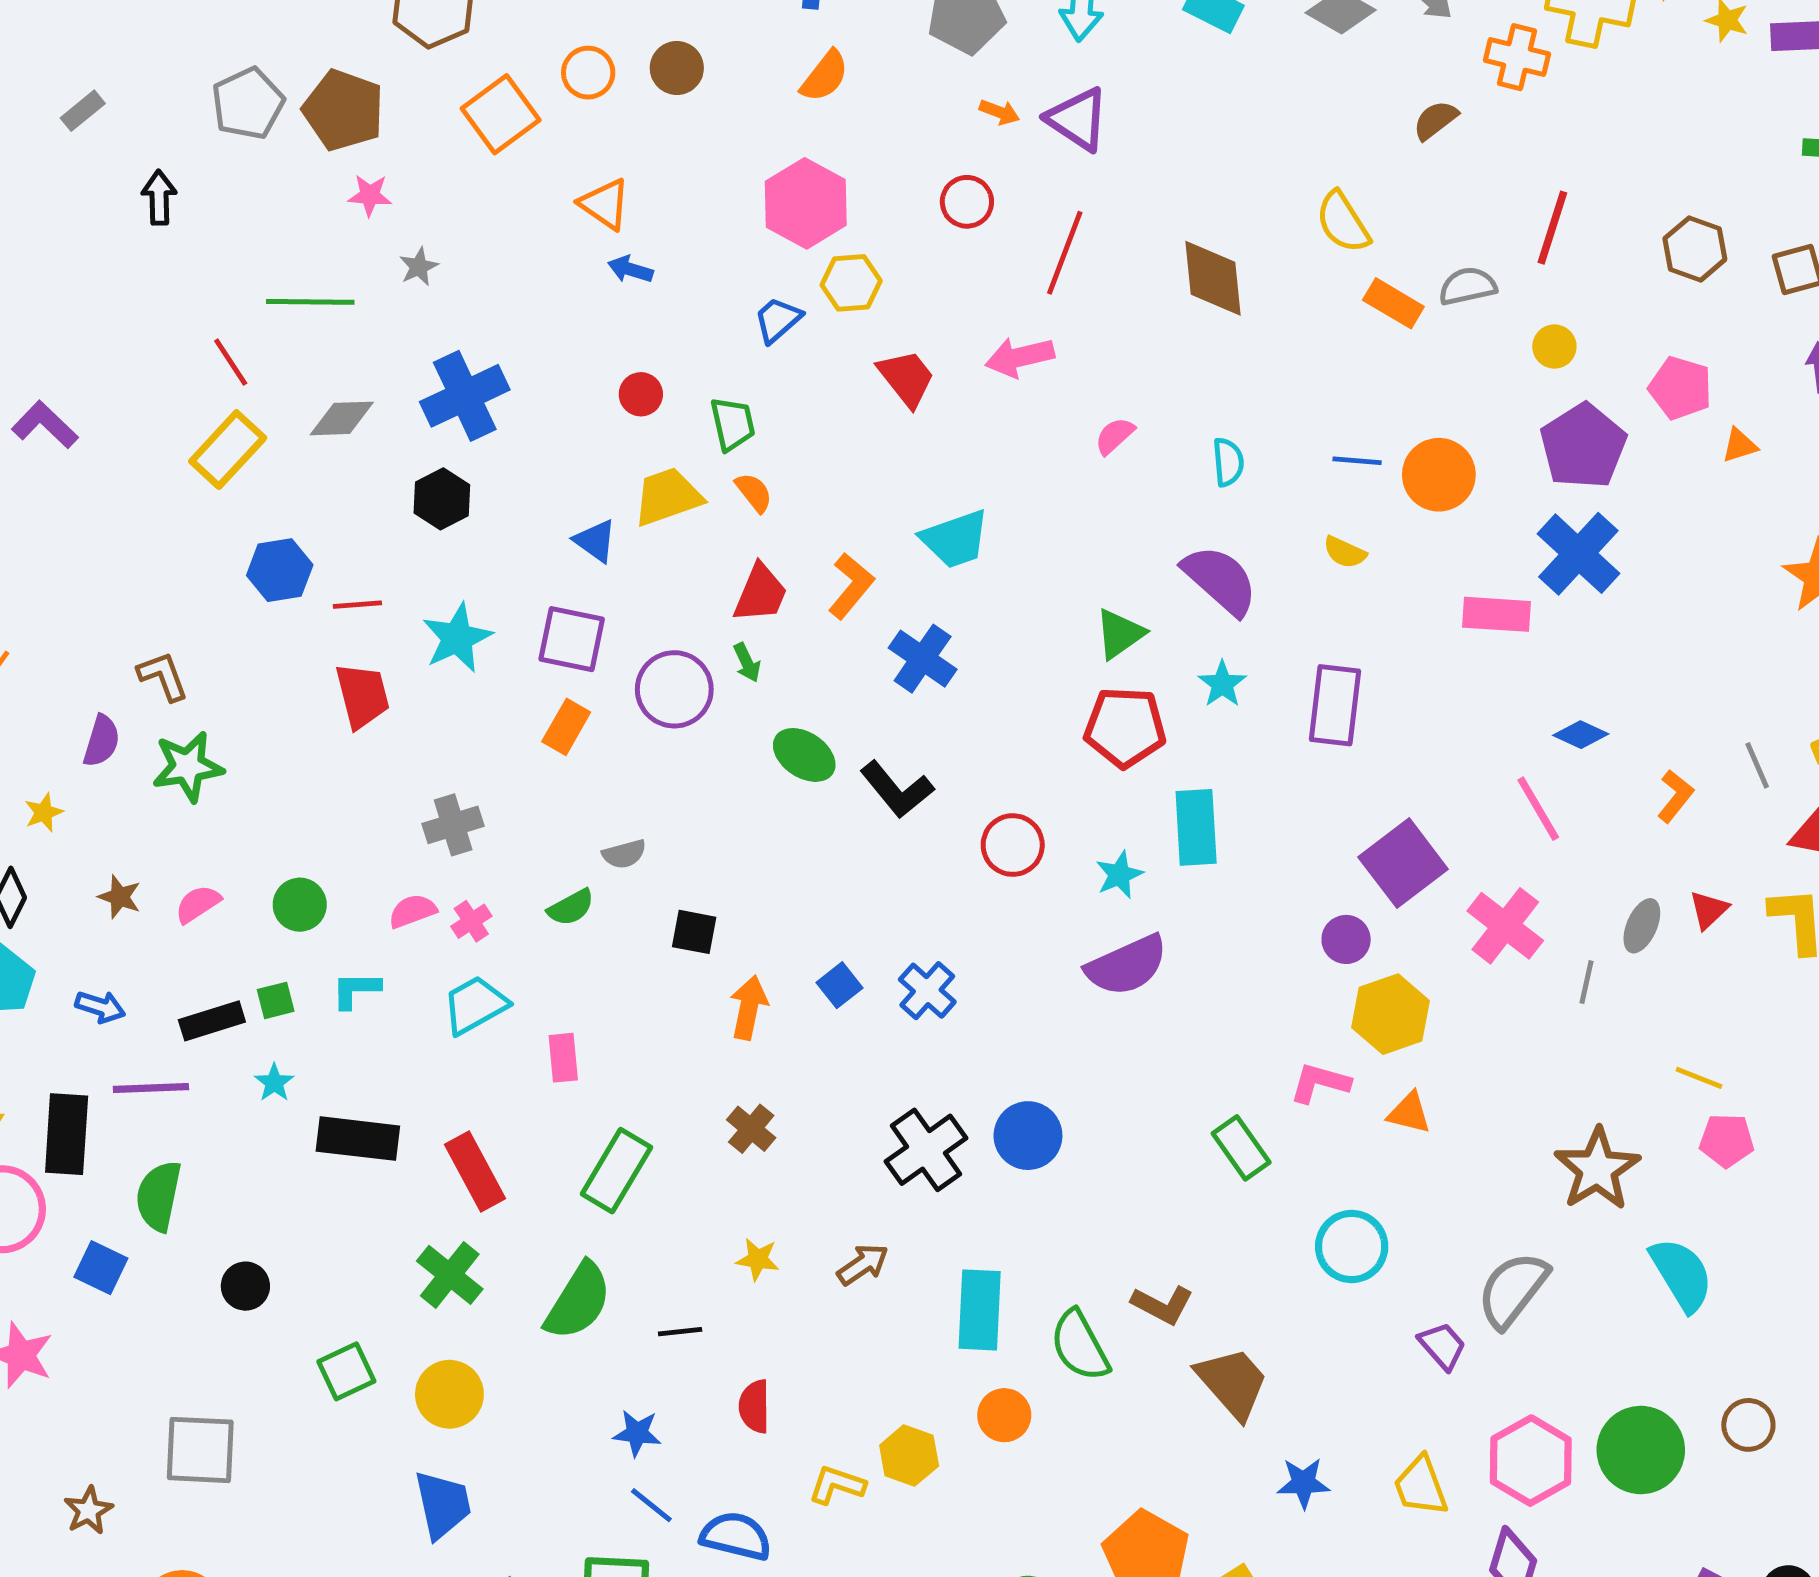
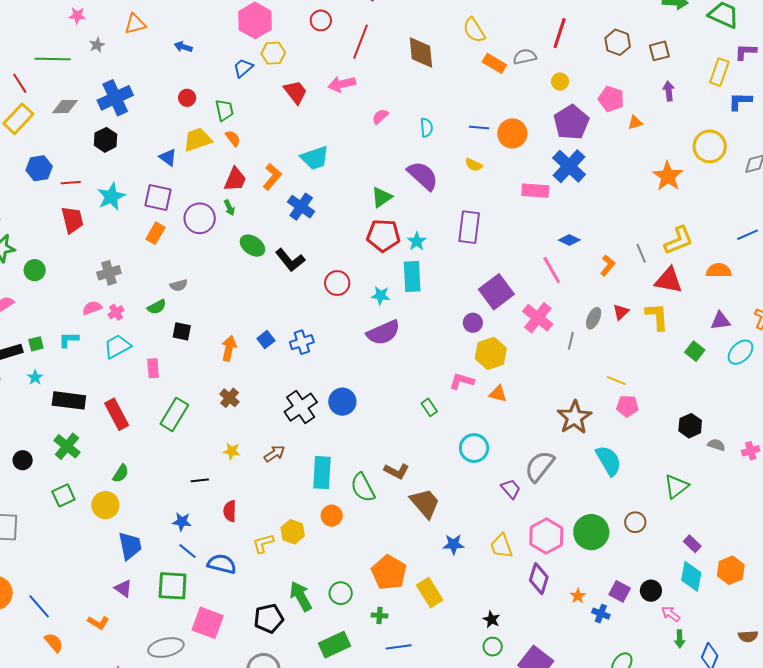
orange triangle: (605, 204) -> (135, 24), moved, turned -50
cyan star: (1222, 684) -> (417, 241), moved
cyan star: (1119, 875) -> (381, 296), turned 30
green circle: (300, 905) -> (35, 270), moved
black square: (694, 932) -> (182, 331), moved
blue cross: (927, 991) -> (302, 342), turned 30
green rectangle: (1241, 1148) -> (429, 407), size x0.7
green cross: (450, 1275) -> (67, 446), moved
green semicircle: (578, 1301) -> (121, 473), moved, size x0.6
yellow L-shape: (837, 1485) -> (263, 543), turned -35
blue trapezoid: (443, 1505) -> (130, 546), moved

